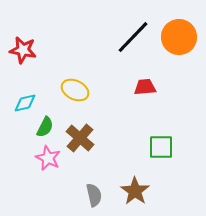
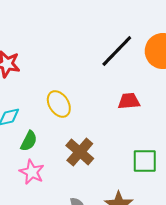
yellow ellipse: (75, 90) -> (59, 104), turned 32
brown cross: (80, 138) -> (80, 152), moved

